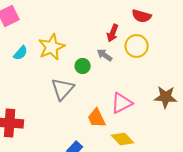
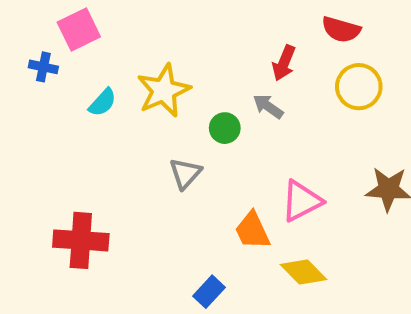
yellow circle: (137, 46) -> (359, 87), moved
gray triangle: (63, 89) -> (185, 173), size x0.7

